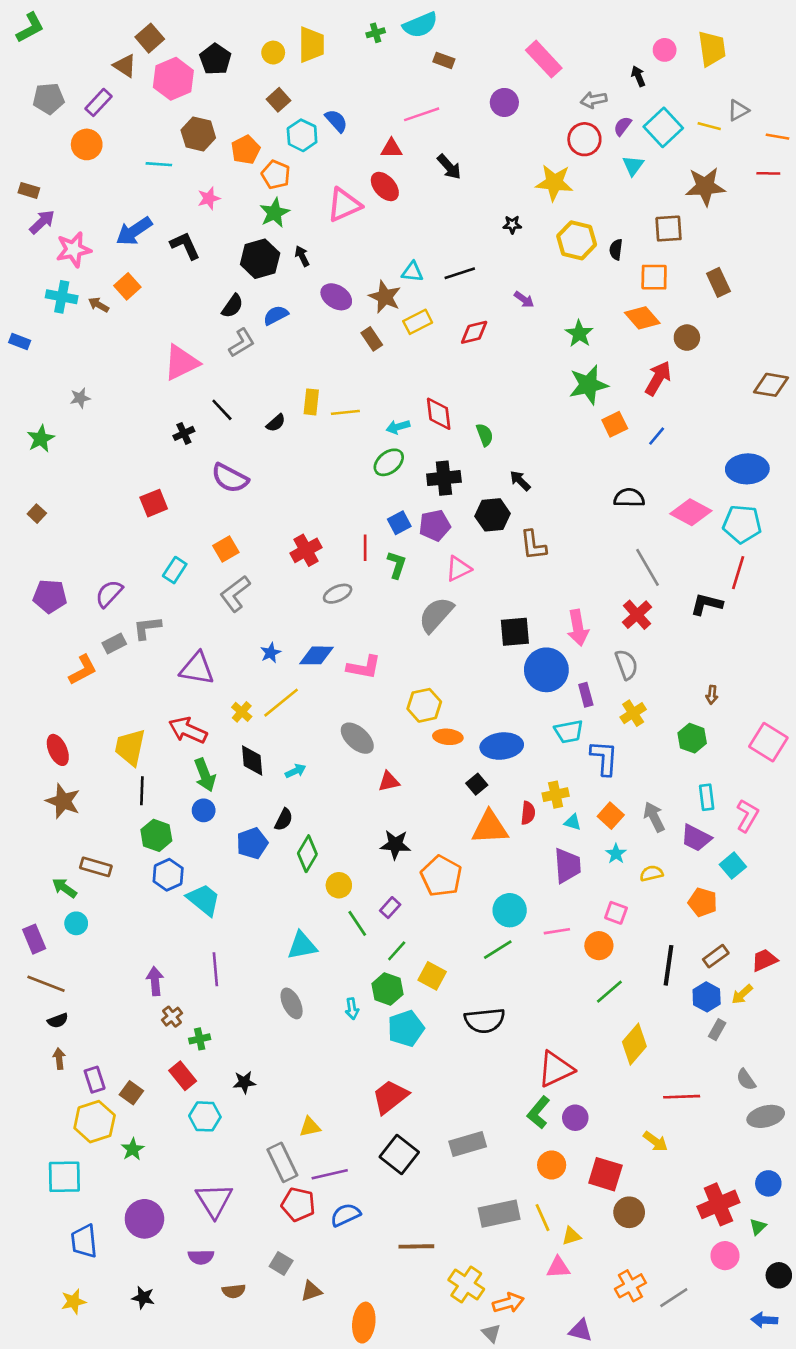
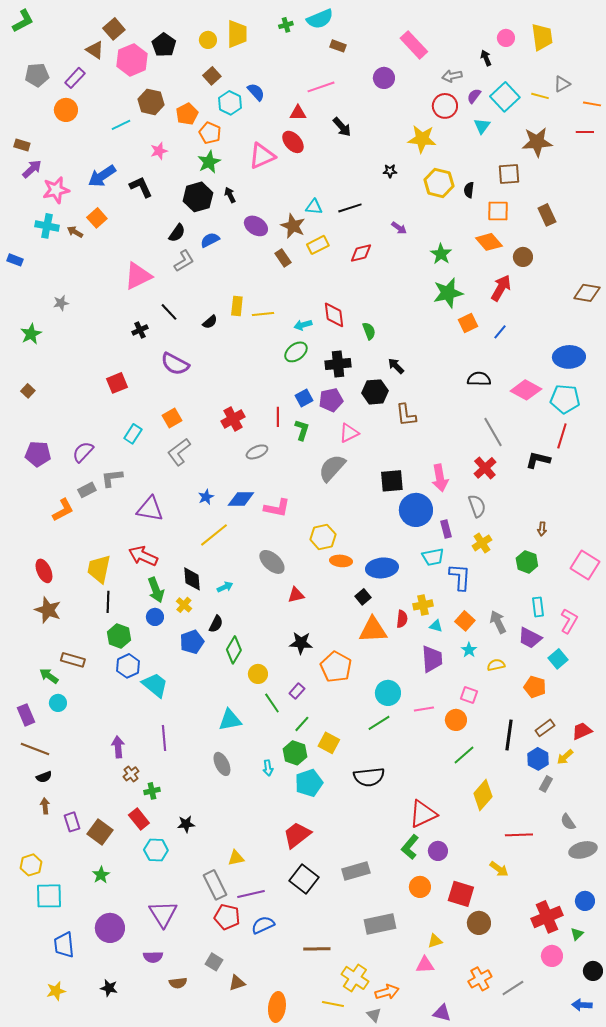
cyan line: (159, 164) -> (121, 125), turned -30
yellow cross: (242, 712) -> (184, 605), moved
brown square: (131, 1093) -> (100, 832), size x1.4
yellow hexagon: (95, 1122) -> (31, 865), moved, size x0.7
yellow line: (542, 1218) -> (333, 1004), moved, turned -55

